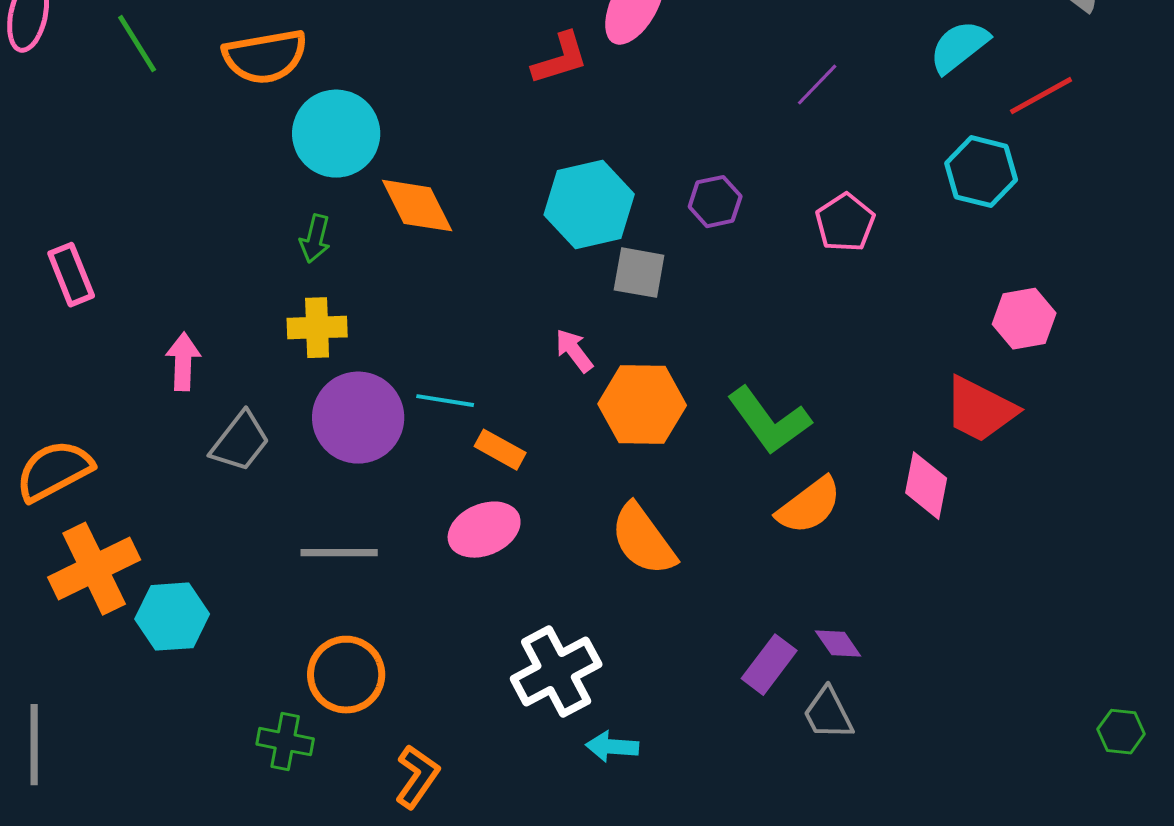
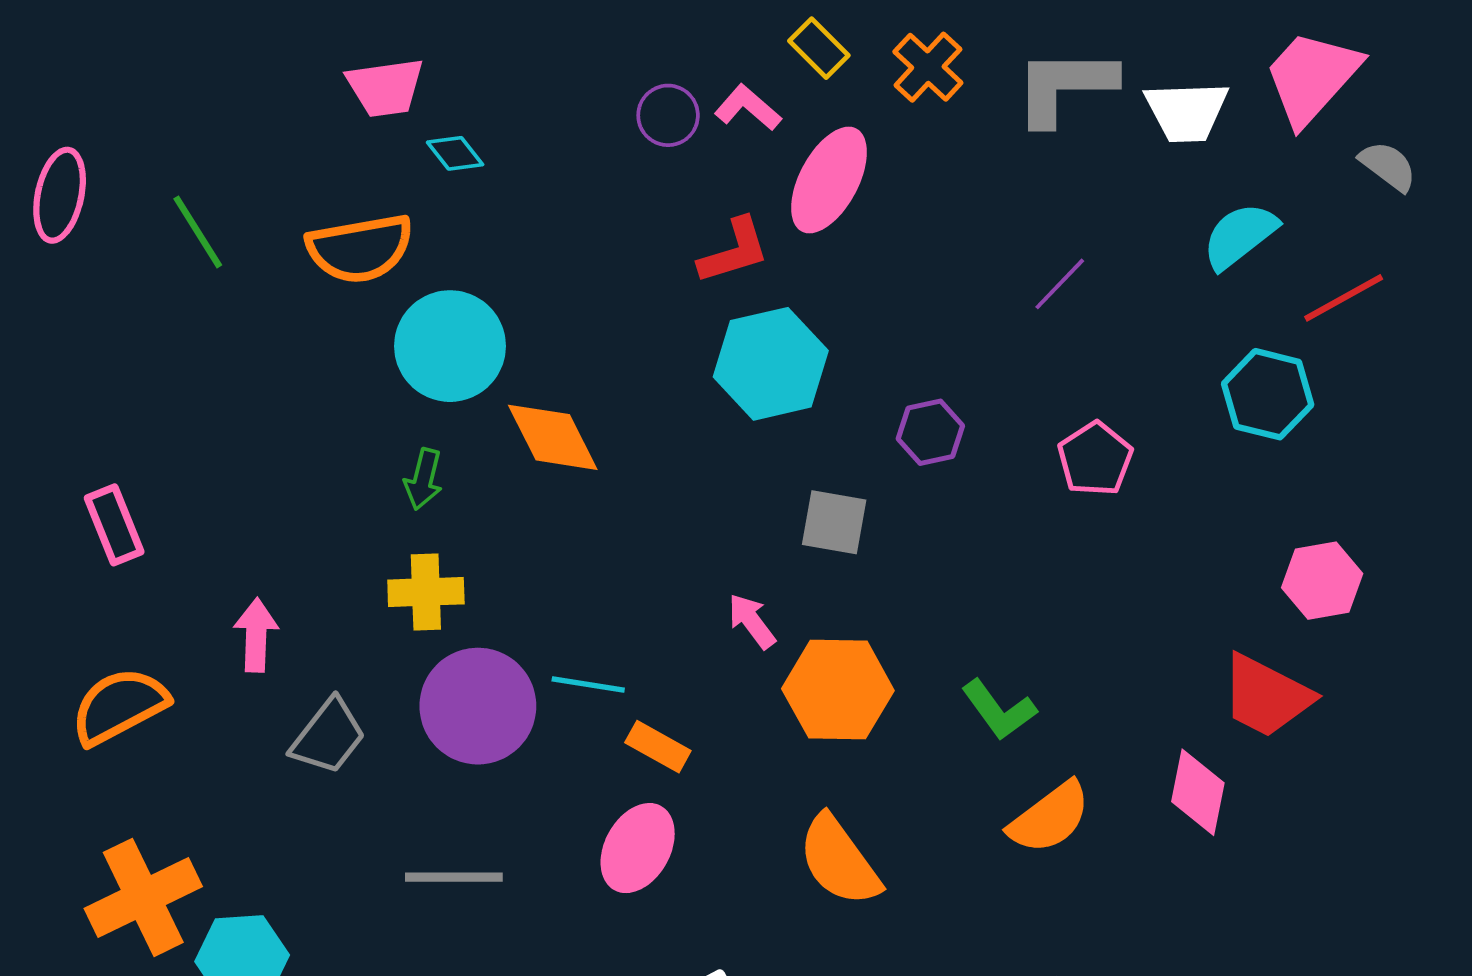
cyan hexagon: (589, 205) -> (771, 364), moved
green L-shape: (769, 421) -> (999, 710), size x0.7
orange semicircle: (54, 471) -> (119, 706), moved
pink ellipse: (484, 530) -> (638, 848), turned -38

